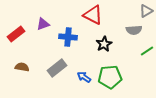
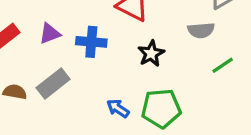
purple triangle: (43, 24) -> (50, 34), moved
gray rectangle: (57, 68) -> (53, 83), moved

